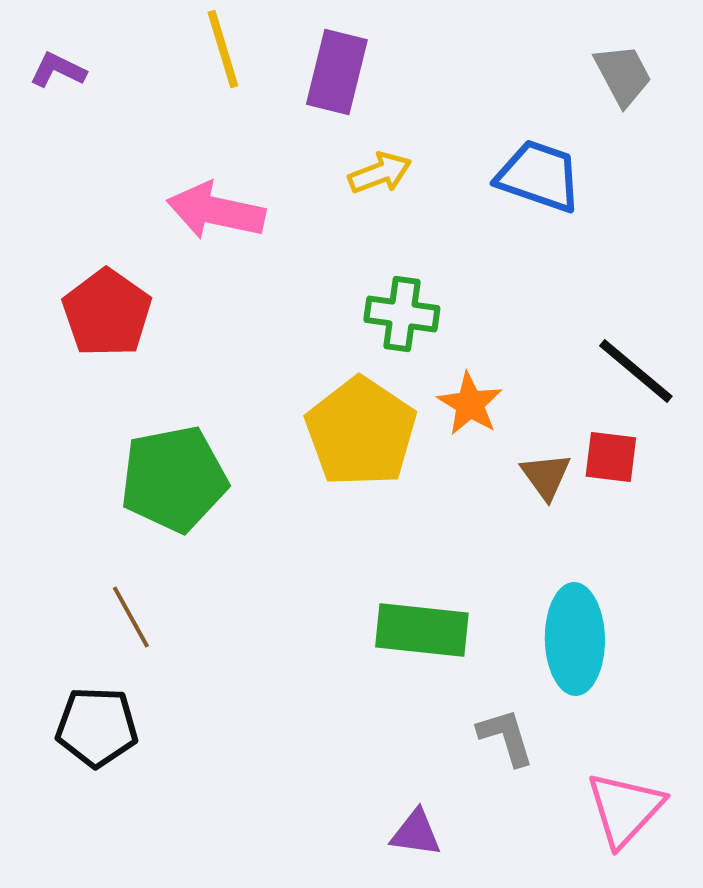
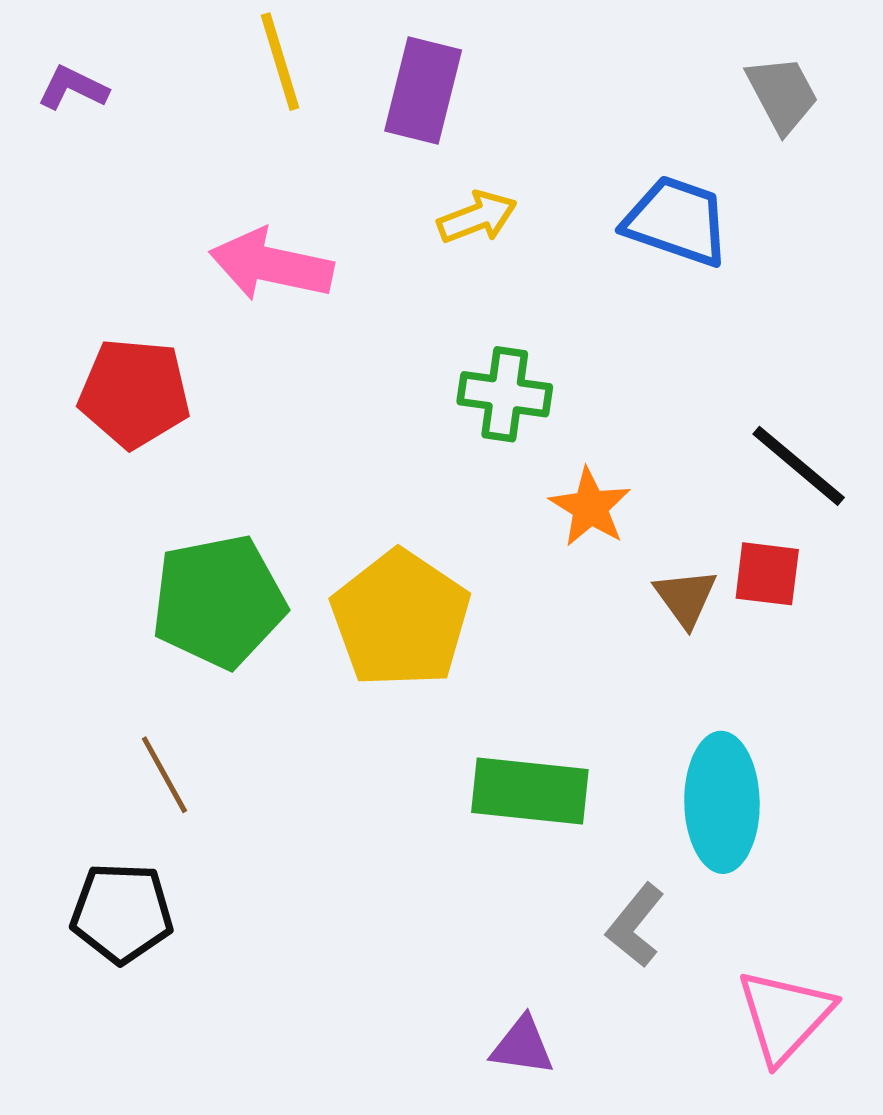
red pentagon: (107, 313) -> (134, 393), turned -30
yellow pentagon: (361, 432) -> (401, 619), moved
gray L-shape: (506, 737) -> (635, 925), turned -124

